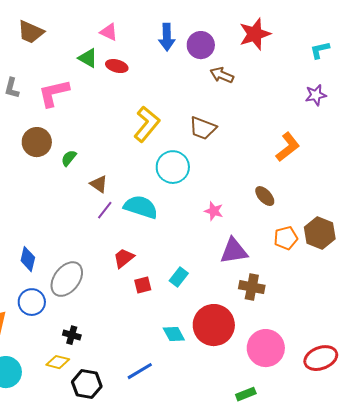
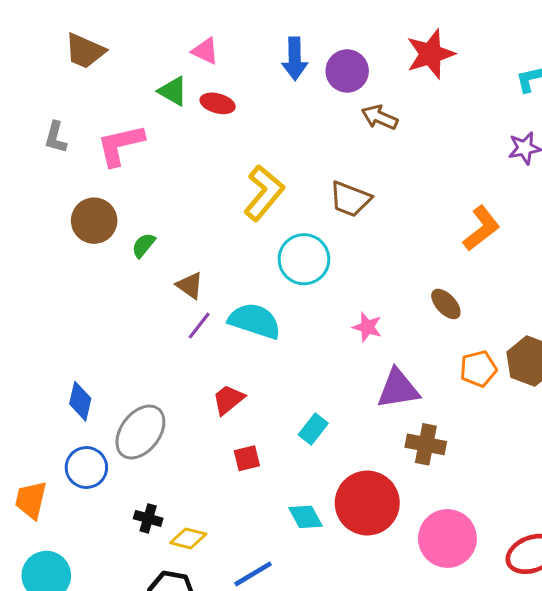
red square: (143, 285) -> (247, 458), moved
yellow diamond: (58, 362) -> (188, 538), moved

